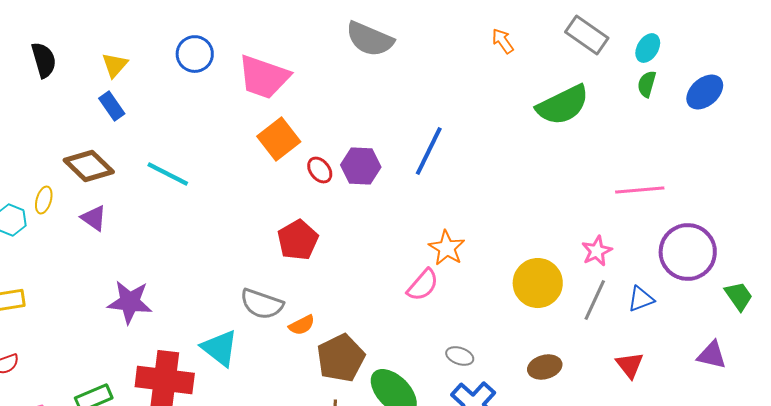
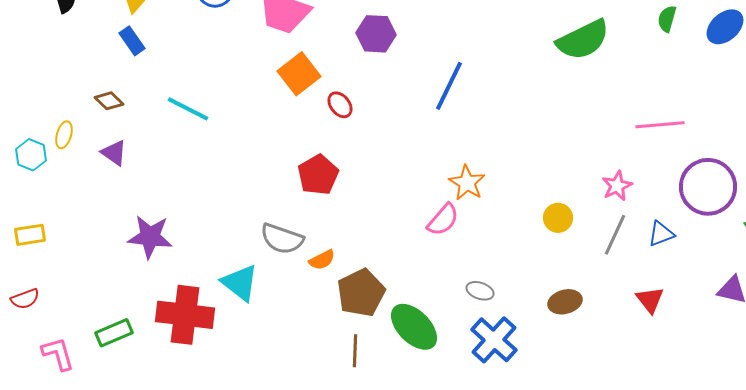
brown diamond: (89, 166) -> (109, 101), size x0.6
purple hexagon: (361, 166) -> (376, 34), moved
yellow circle: (538, 283) -> (558, 218), size x0.6

